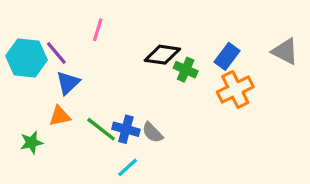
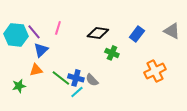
pink line: (98, 30) -> (58, 28), moved
green cross: (186, 70) -> (112, 53), moved
orange cross: (235, 89) -> (155, 71), moved
cyan line: (128, 167) -> (77, 92), moved

